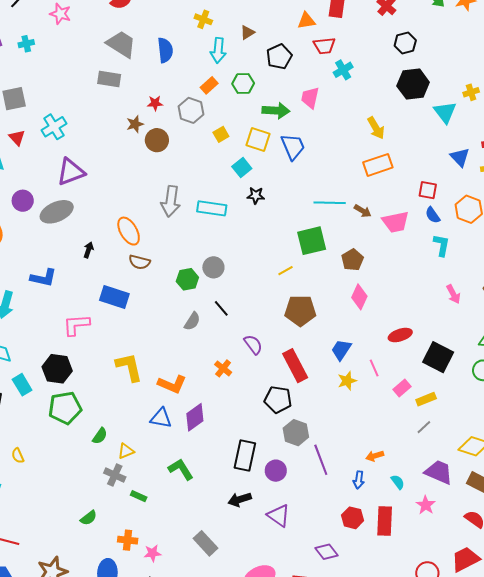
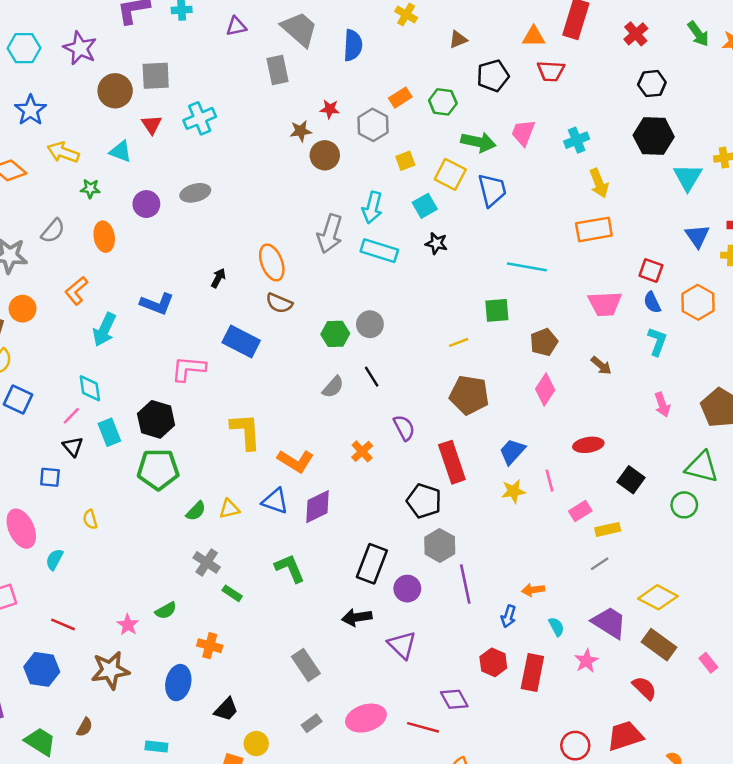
cyan arrow: (218, 50) -> (372, 208), moved
cyan cross: (343, 70) -> (577, 140), moved
gray rectangle: (109, 79) -> (278, 70), turned 60
purple triangle: (71, 172) -> (236, 26), moved, size x0.6
brown arrow: (363, 211) -> (601, 365), moved
gray ellipse: (57, 212) -> (195, 193), moved, size x0.7
green square: (312, 241) -> (497, 310), size x0.7
black square: (438, 357) -> (631, 480), size x0.7
yellow triangle: (126, 451) -> (229, 509), moved
pink star: (152, 553) -> (128, 625), moved, turned 30

